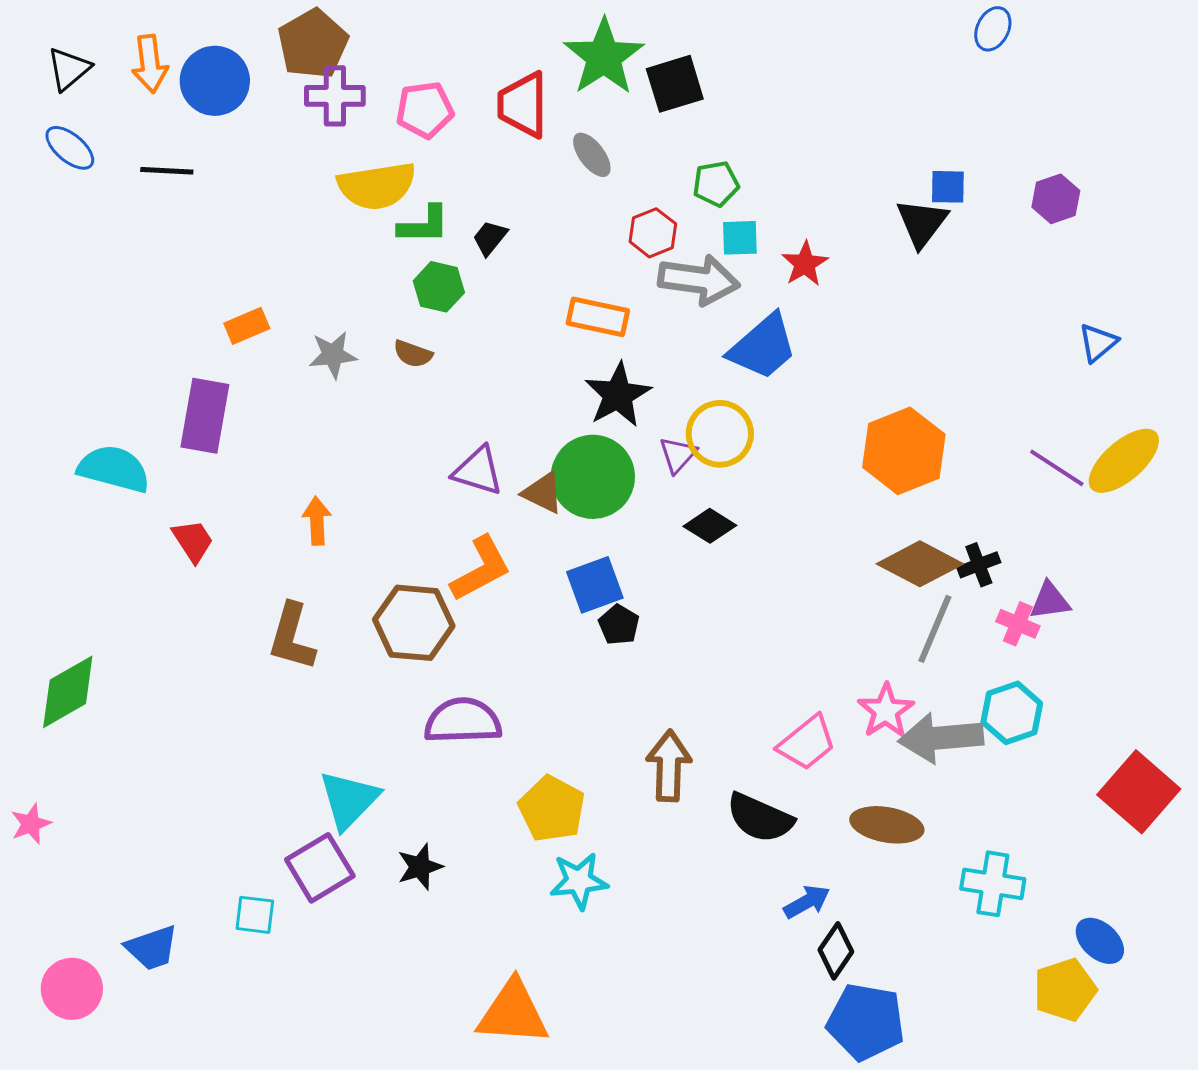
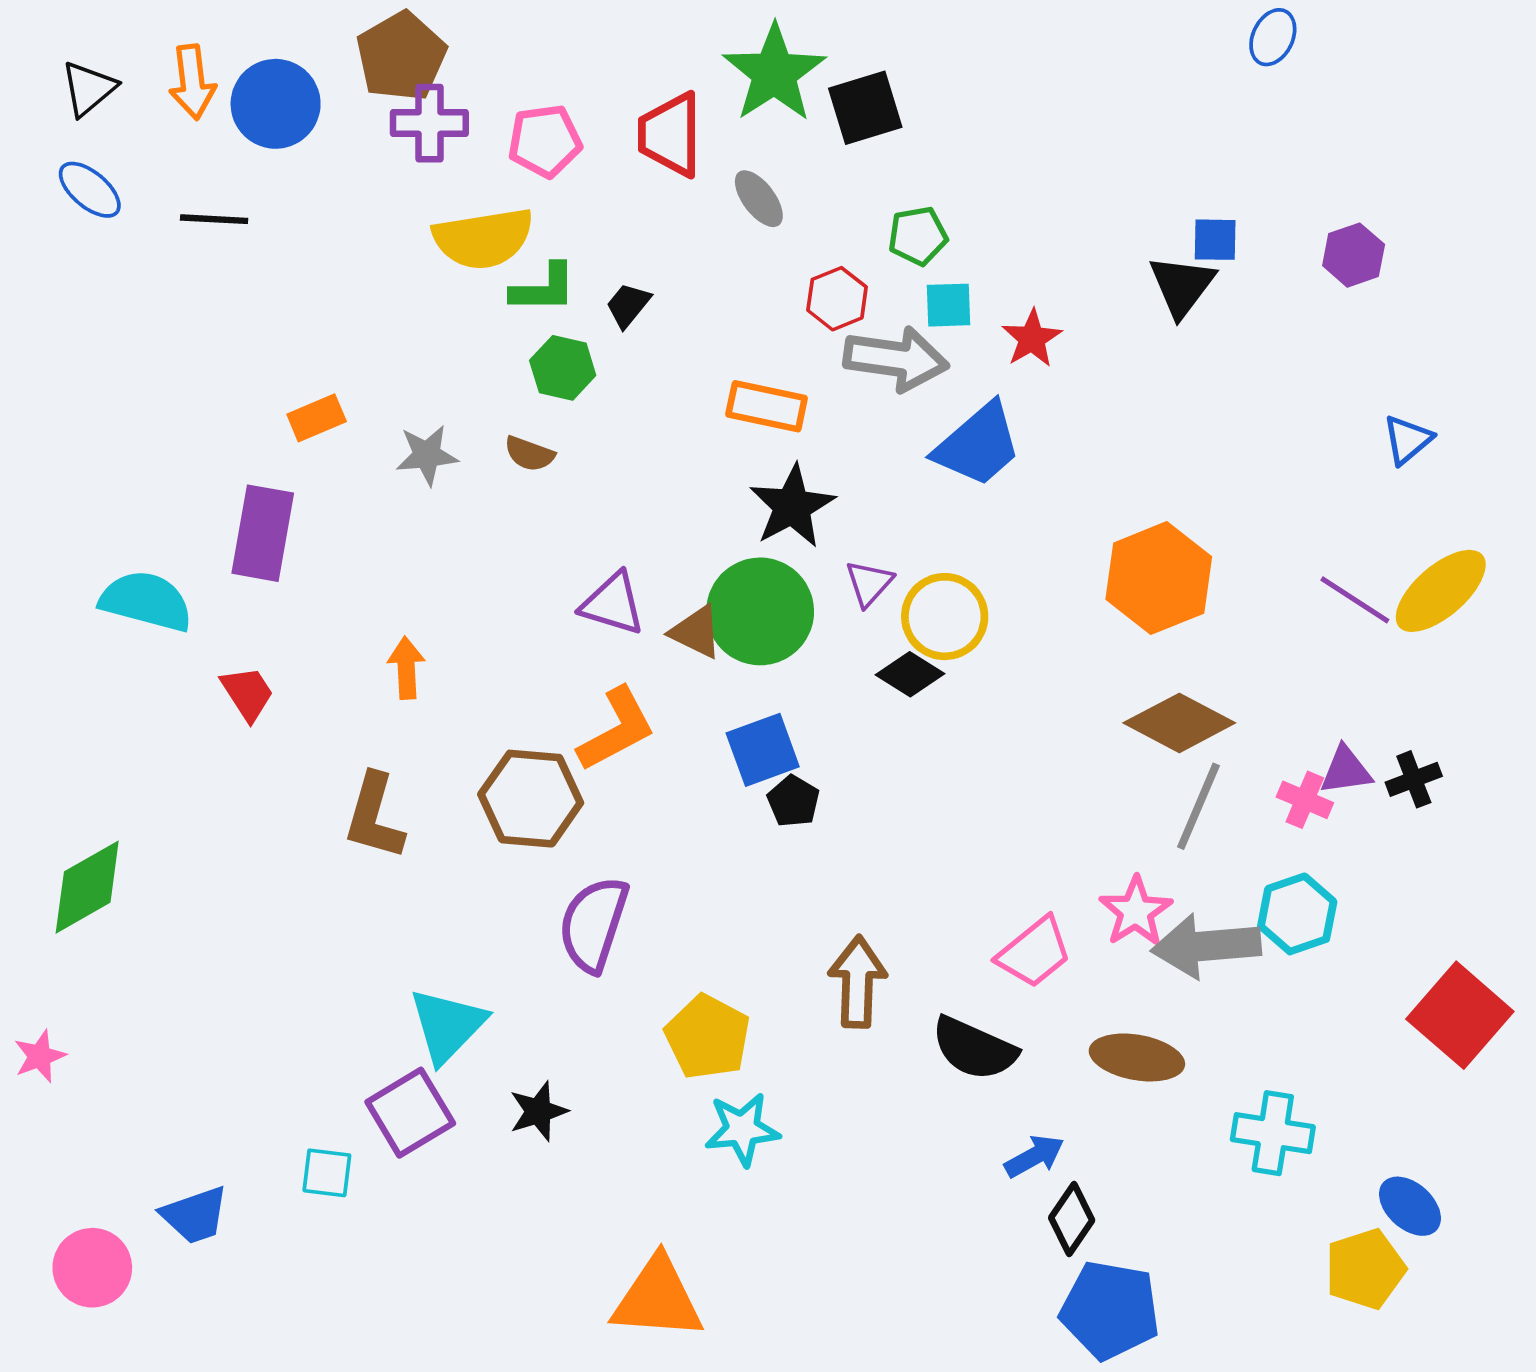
yellow circle: (720, 434) -> (945, 617), moved
black cross: (979, 565) -> (1414, 779), moved
purple semicircle: (463, 721) -> (593, 924), turned -70

